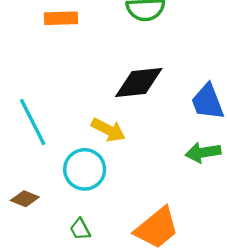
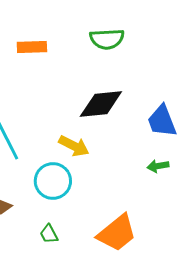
green arrow: (203, 152) -> (158, 166), size x0.7

